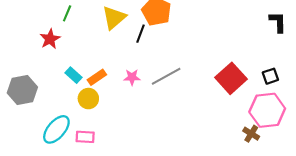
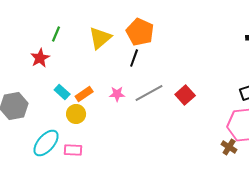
black line: (141, 34) -> (134, 58), moved
red square: (231, 78) -> (185, 95), moved, size x0.7

